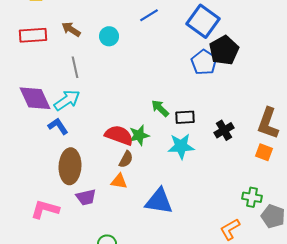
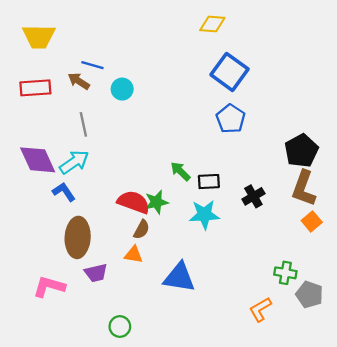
blue line: (149, 15) -> (92, 65), moved, turned 48
black pentagon: (224, 50) -> (301, 151), moved
orange square: (264, 152) -> (312, 221), moved, turned 30

